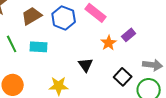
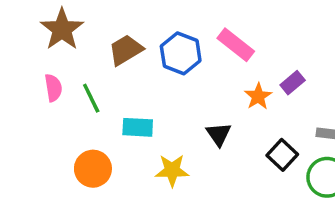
cyan rectangle: (39, 47) -> (138, 127), moved

